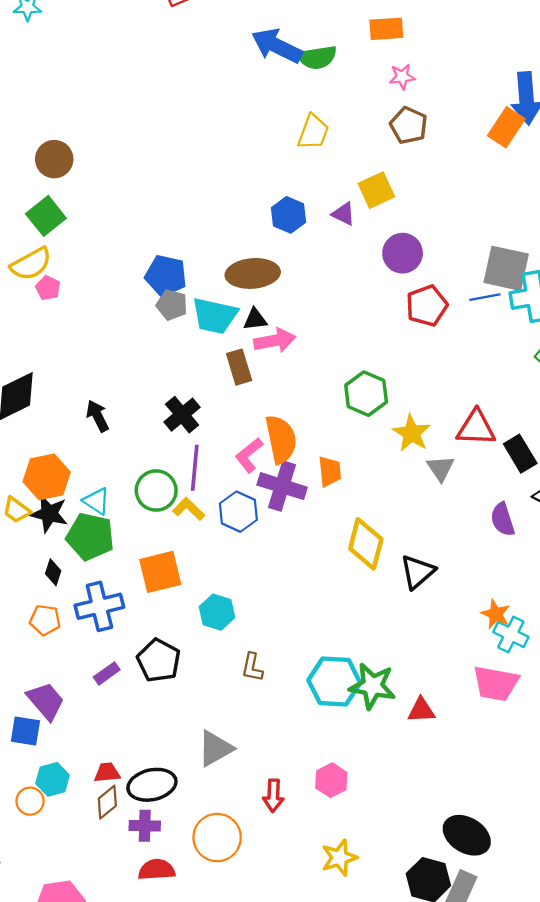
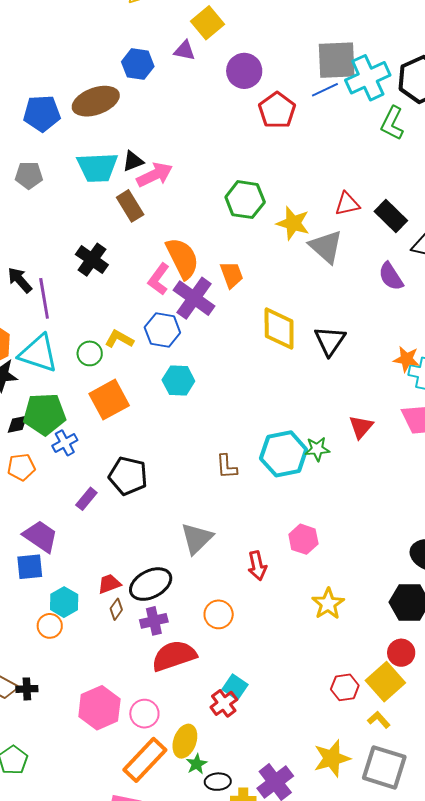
brown ellipse: (253, 273) -> (96, 101), moved
blue pentagon: (166, 276) -> (42, 113), moved
gray pentagon: (172, 305) -> (29, 175), moved
red triangle: (476, 428) -> (347, 204), size x0.7
purple line: (195, 468) -> (44, 298), moved
gray triangle: (441, 468) -> (326, 247), size x1.4
purple cross: (282, 486) -> (194, 298), turned 33
green circle: (156, 490) -> (90, 353), moved, size x0.7
cyan triangle: (97, 501) -> (38, 353), size x1.6
green pentagon: (90, 537) -> (44, 414), moved
black diamond: (53, 572) -> (17, 424), turned 75
blue cross: (99, 606) -> (65, 443), size x0.6
cyan hexagon: (217, 612) -> (178, 380), moved
brown L-shape: (252, 667) -> (227, 467), moved
green star: (372, 686) -> (317, 449), size x0.6
red triangle: (421, 710) -> (361, 427), moved, turned -32
brown diamond: (107, 802) -> (116, 609), size x0.7
orange circle: (217, 838) -> (219, 614), size x0.7
red semicircle: (157, 870) -> (174, 656), size x1.4

